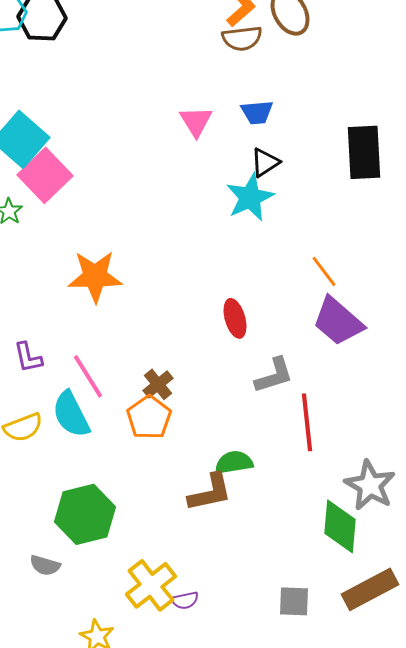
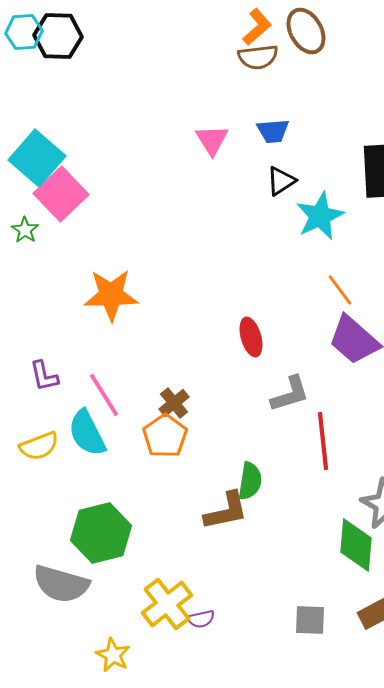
cyan star: (250, 197) -> (320, 216), moved
green semicircle: (234, 462) -> (250, 481), turned 108
gray semicircle: (45, 565) -> (61, 584), size x1.8

